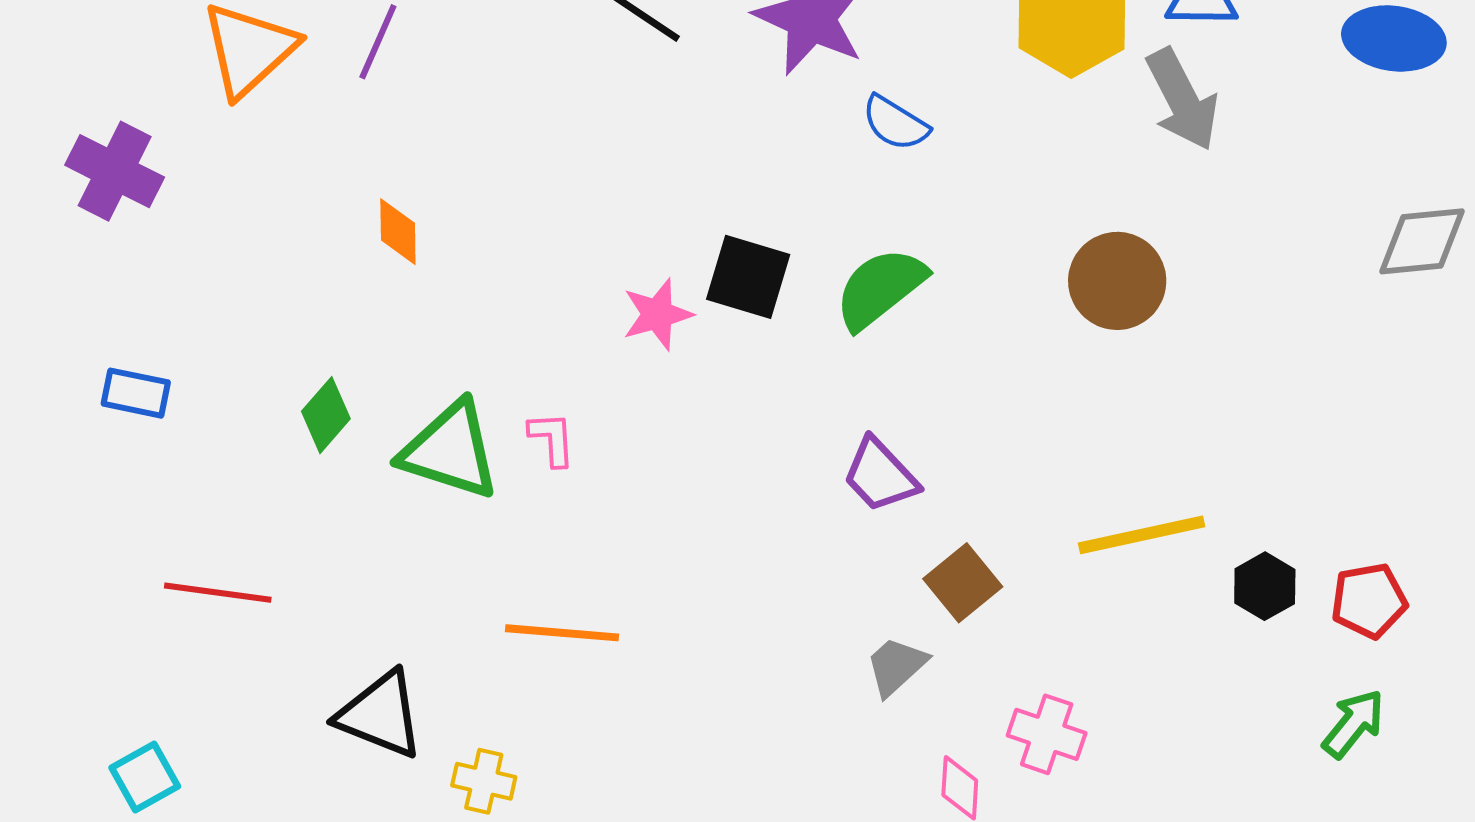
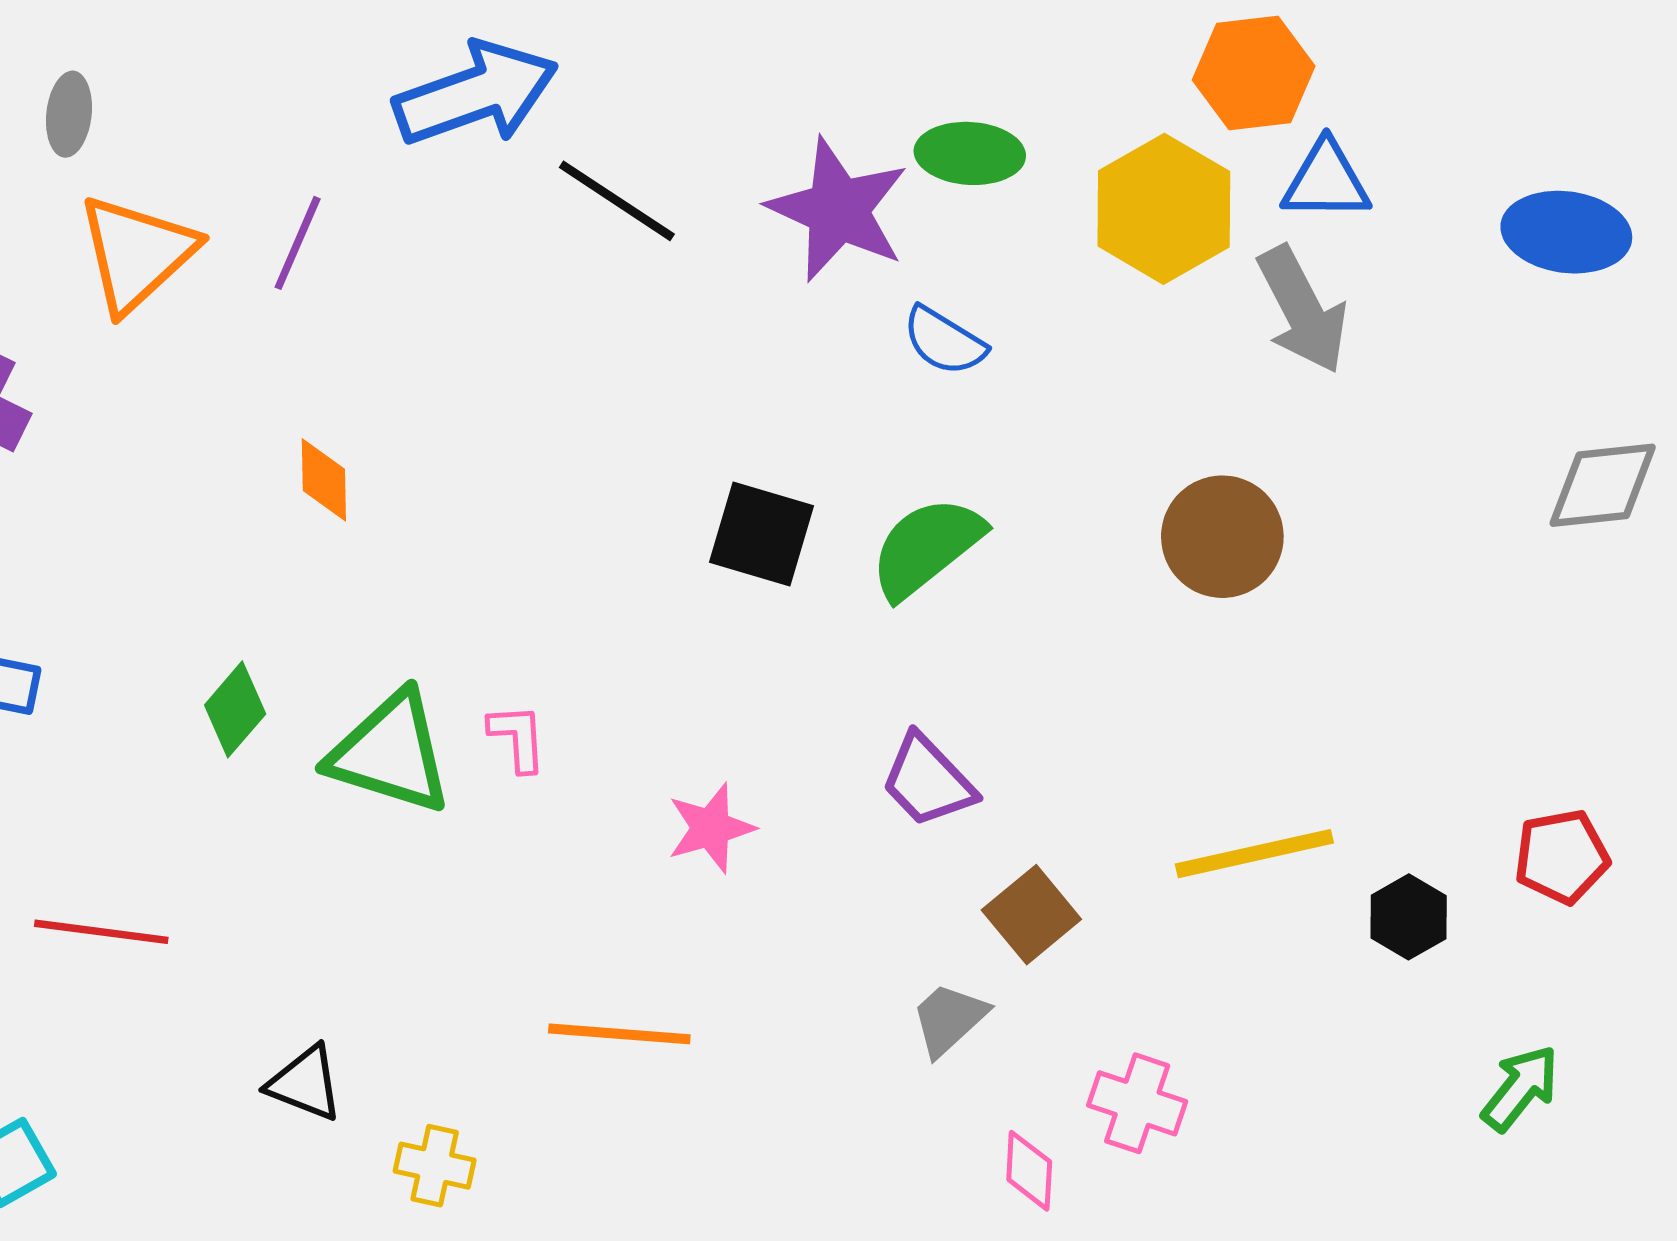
pink star: (657, 314) -> (711, 828), moved
red pentagon: (1369, 601) -> (1562, 857), moved
orange line: (562, 633) -> (619, 1034), moved
black triangle: (380, 715) -> (305, 1083), size x0.7

